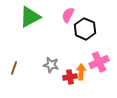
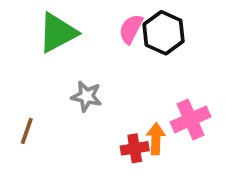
black hexagon: (85, 29) -> (164, 33), moved
gray star: (51, 65) -> (86, 96), moved

